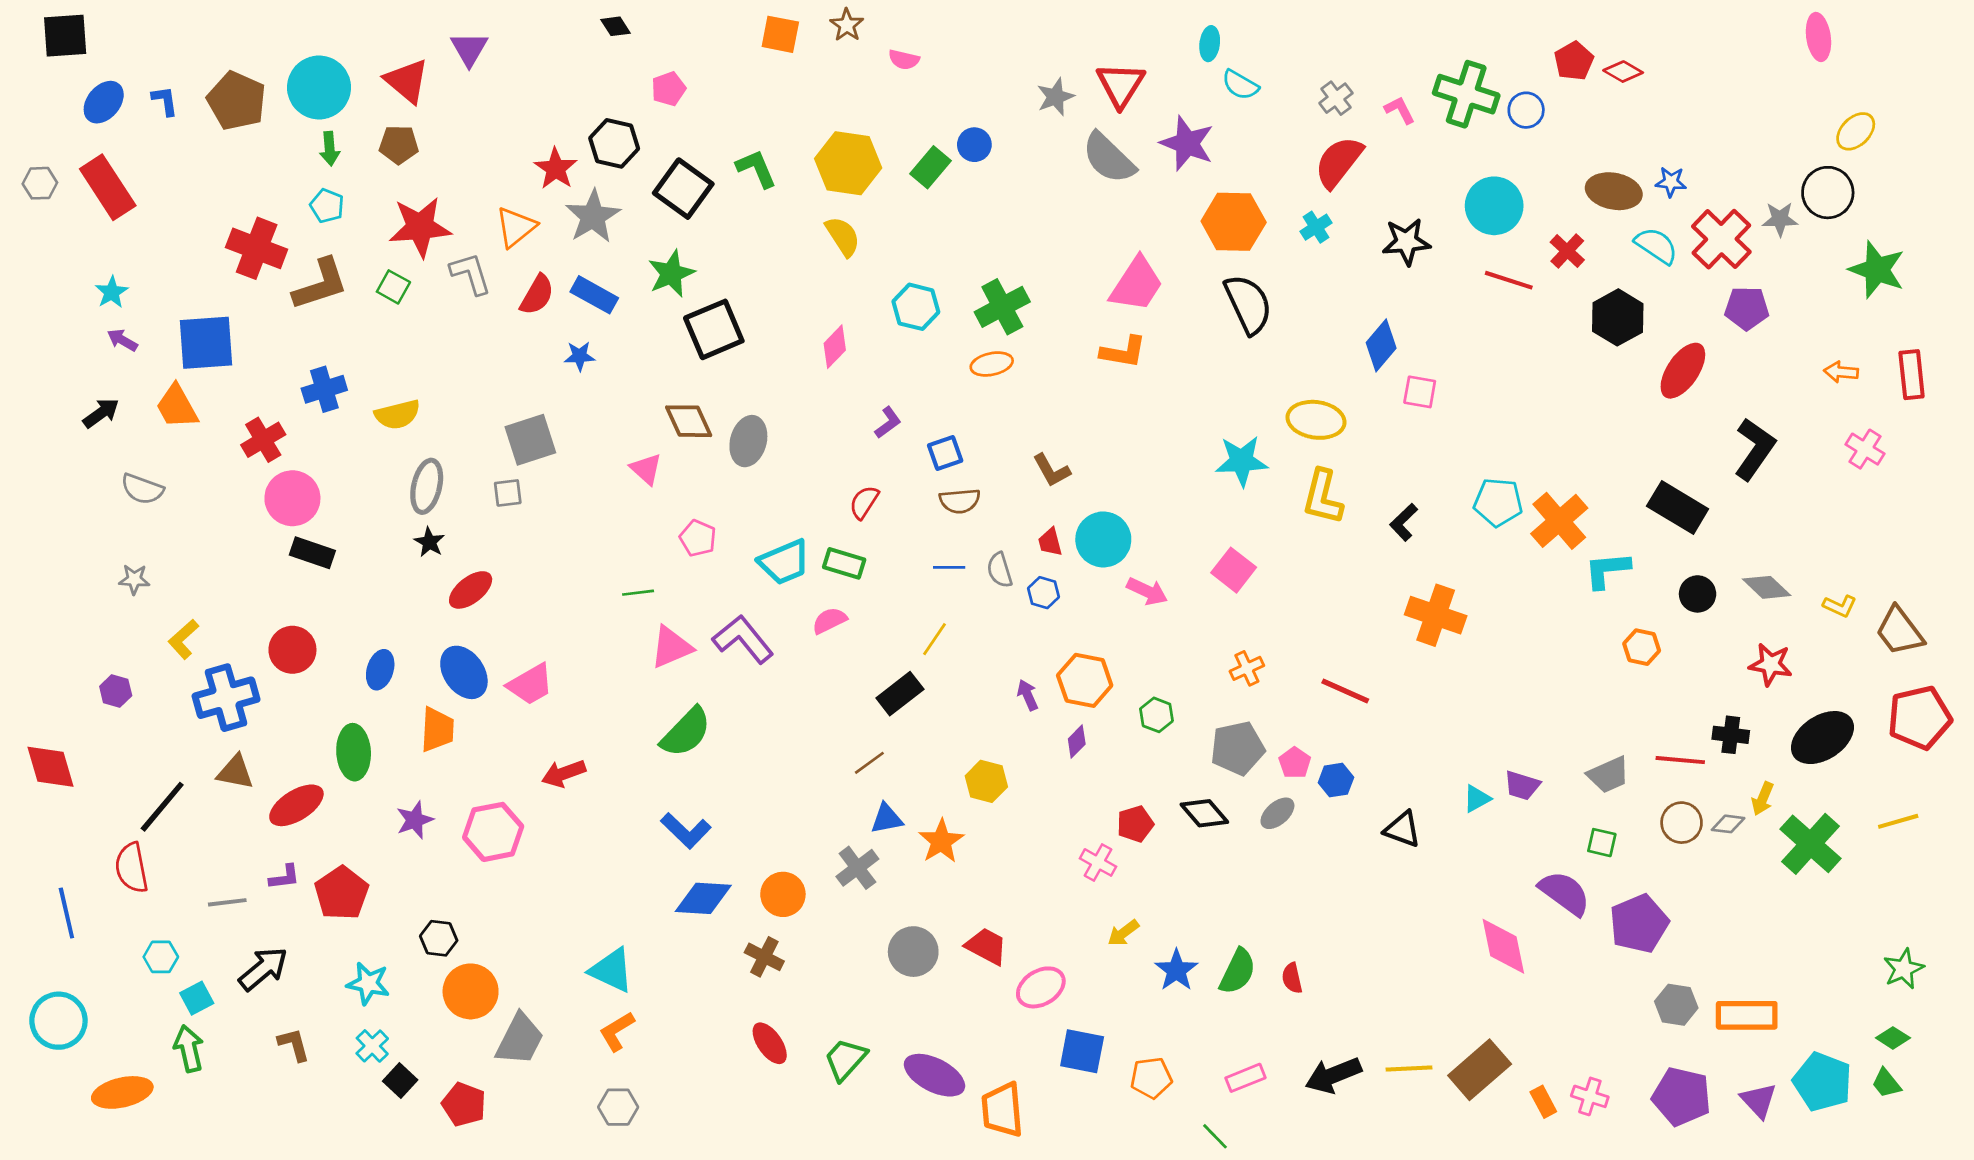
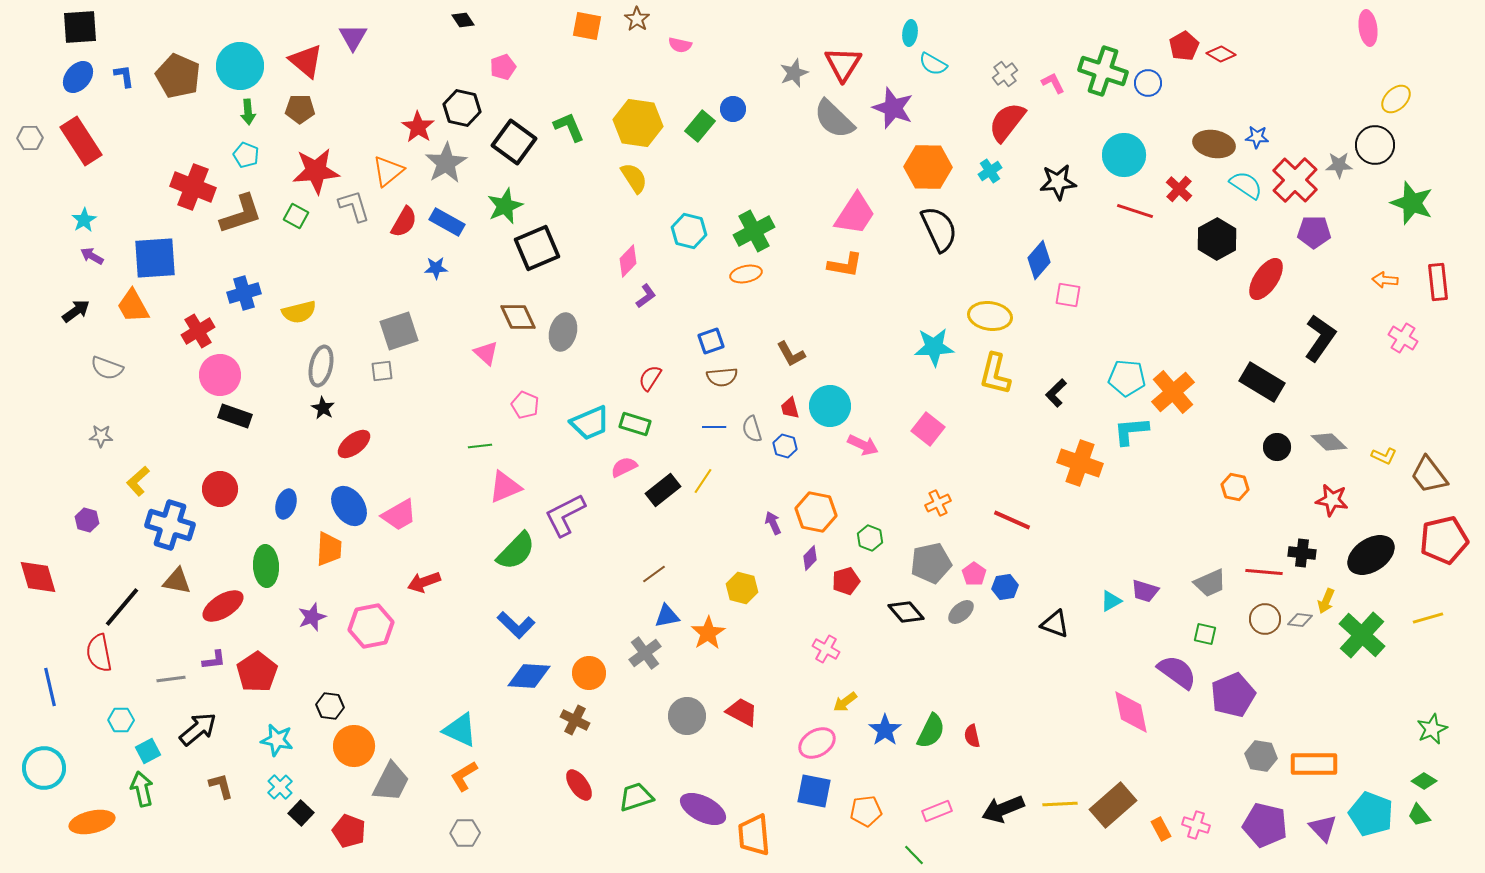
black square: (65, 36) -> (80, 27), moved
purple L-shape: (888, 422) -> (646, 296), moved
cyan L-shape: (1607, 570) -> (1131, 431), moved
purple L-shape: (743, 639) -> (565, 515), moved, turned -78
black rectangle: (900, 694) -> (663, 490), moved
blue cross: (226, 698) -> (170, 525), turned 33
red pentagon: (1135, 824) -> (846, 581), moved
pink ellipse: (1041, 987) -> (817, 743), moved
green trapezoid: (845, 1059) -> (636, 797), turned 30

